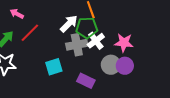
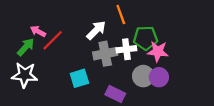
pink arrow: (17, 14) -> (38, 31), moved
green pentagon: (87, 28) -> (145, 38), moved
white cross: (96, 41) -> (126, 49), turned 30

